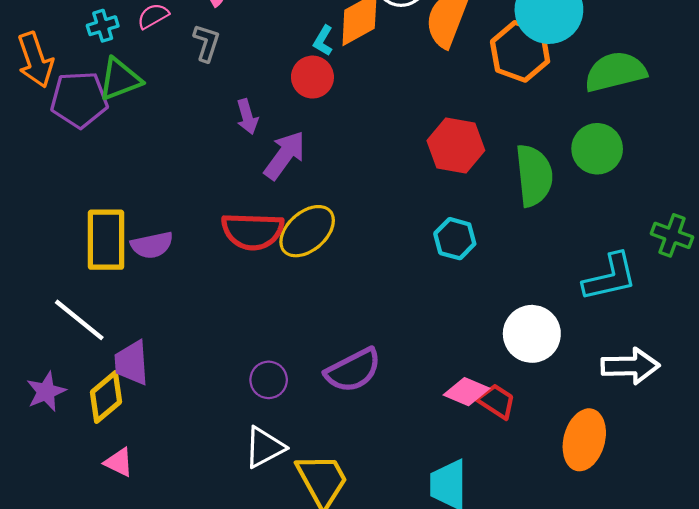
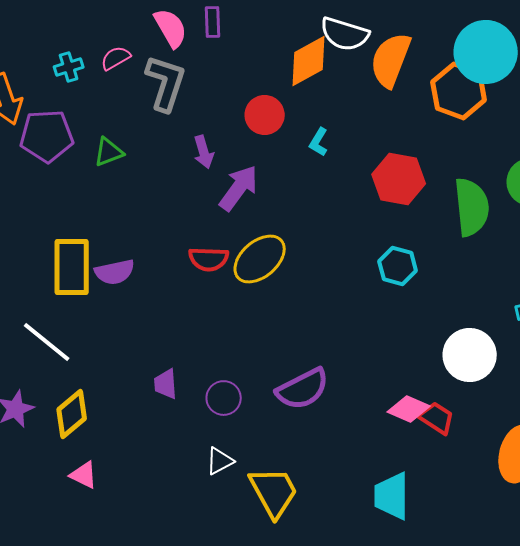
cyan L-shape: (323, 41) -> (319, 142), moved
gray L-shape: (207, 43) -> (166, 83), size x1.6
green triangle: (120, 79) -> (109, 152), moved, size x0.7
red semicircle: (253, 231) -> (209, 259), size x0.7
purple trapezoid: (132, 363) -> (166, 384), moved, size x0.7
white triangle: (264, 447) -> (220, 461), size x0.7

